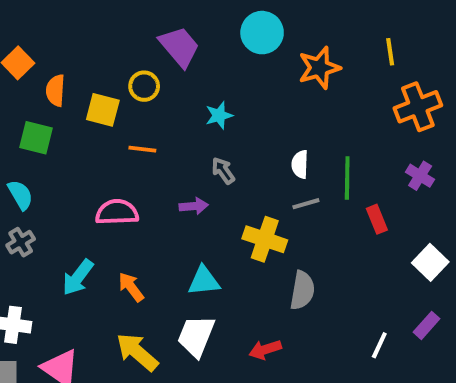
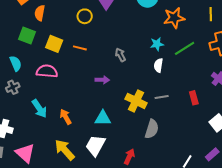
yellow square: (103, 110) -> (54, 44), moved
cyan star: (219, 115) -> (157, 44), moved
gray arrow: (223, 171) -> (120, 55), moved
green line: (347, 178) -> (185, 48), moved, turned 50
gray line: (306, 204) -> (162, 97), moved
pink semicircle: (117, 212) -> (47, 71), moved
cyan arrow: (78, 277) -> (39, 109), turned -78
red arrow: (265, 350) -> (129, 157), turned 126

